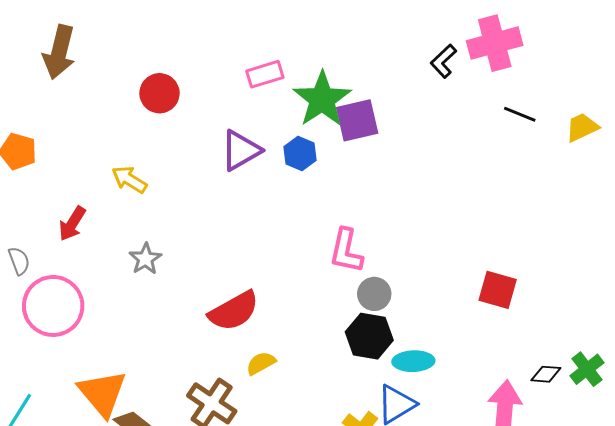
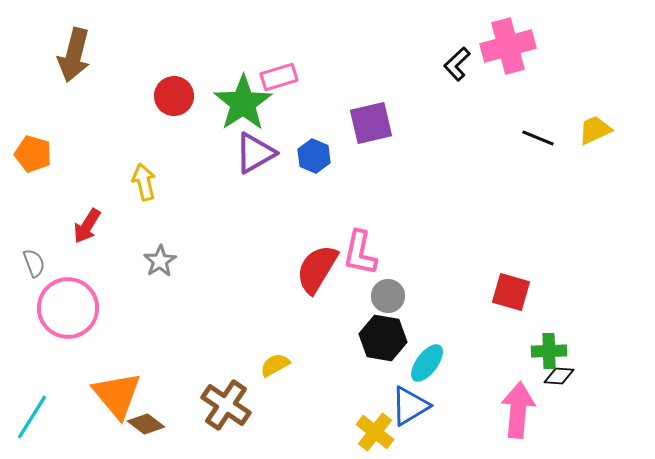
green star: (322, 99) -> (243, 103), moved
black line: (520, 114) -> (538, 138), moved
yellow arrow: (129, 180) -> (144, 182), turned 45
red semicircle: (234, 311) -> (317, 269), moved, turned 150
cyan ellipse: (413, 361) -> (427, 363), turned -51
green cross: (587, 369) -> (549, 351), moved, turned 36

